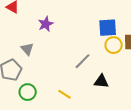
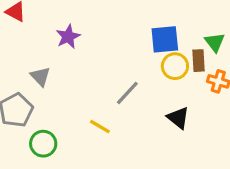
black triangle: (101, 81) -> (178, 118), moved, turned 35
yellow line: (65, 94) -> (100, 127), moved

